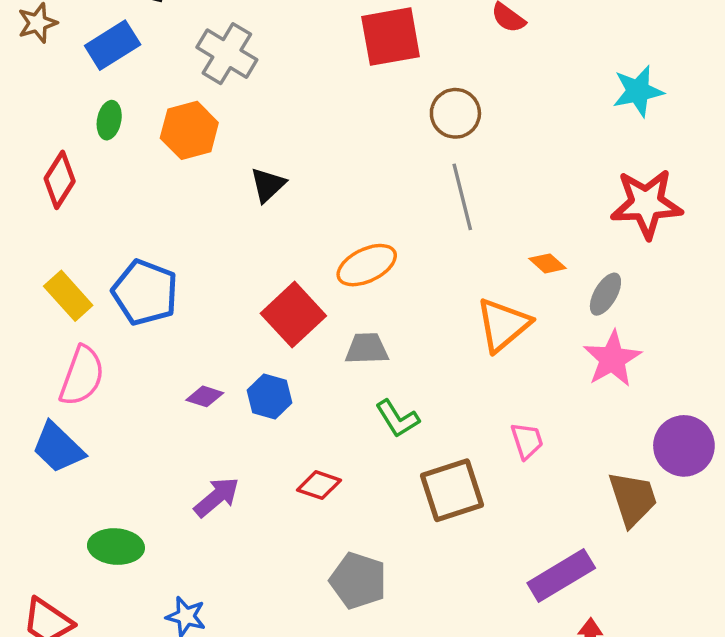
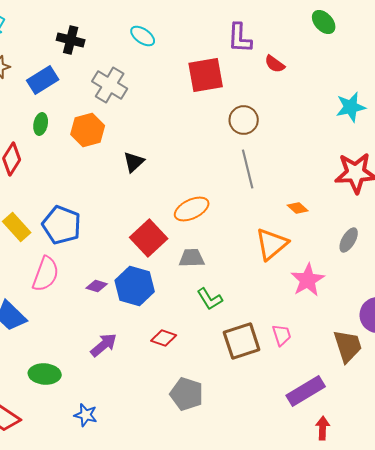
gray ellipse: (605, 294) -> (349, 240), moved
pink star: (612, 359) -> (308, 280), moved
pink semicircle: (82, 376) -> (46, 274), moved
blue hexagon: (269, 396) -> (135, 286), size x1.5
pink trapezoid: (527, 441) -> (282, 335), moved

